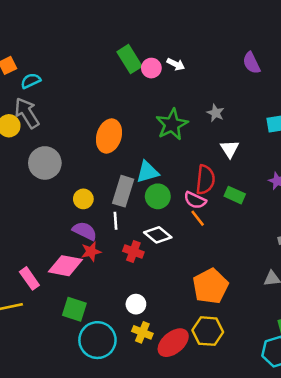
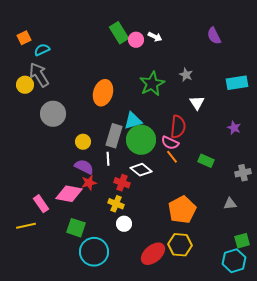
green rectangle: (235, 195) -> (206, 161), moved
green circle: (158, 196) -> (141, 140), size x1.5
yellow cross: (142, 332) -> (116, 204), moved

